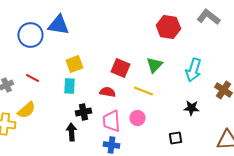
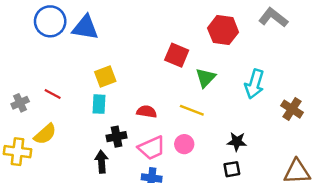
blue circle: (30, 35) -> (50, 21), moved
red square: (120, 68) -> (177, 55), moved
black star: (191, 108) -> (237, 142), moved
pink trapezoid: (111, 121) -> (152, 148), turned -110

